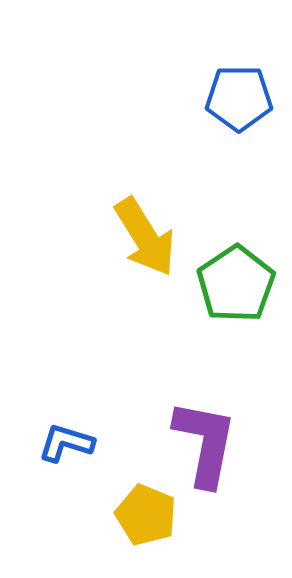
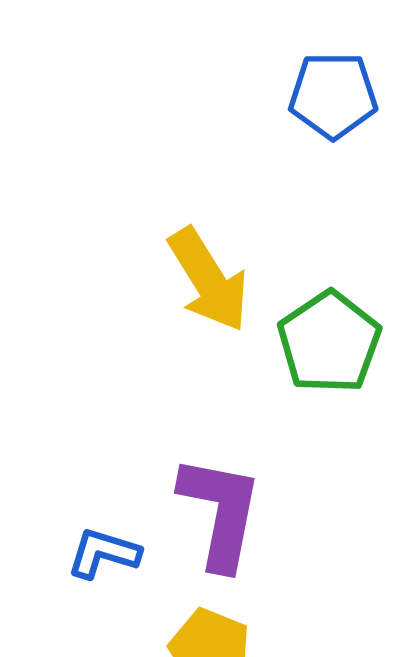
purple L-shape: (205, 443) -> (220, 512), moved

